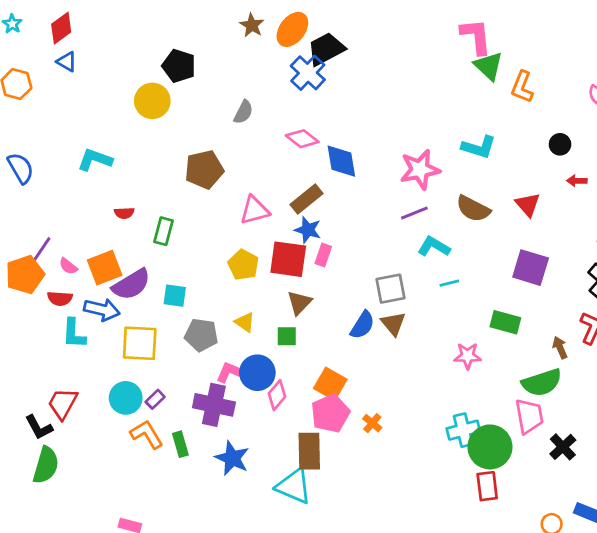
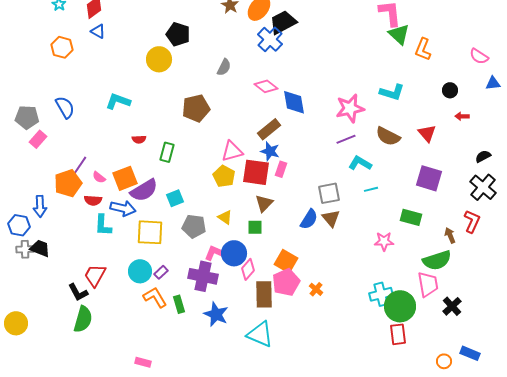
pink triangle: (255, 210) -> (232, 151), moved
cyan square: (175, 296) -> (175, 198), turned -30
brown rectangle: (309, 451) -> (264, 294), moved

